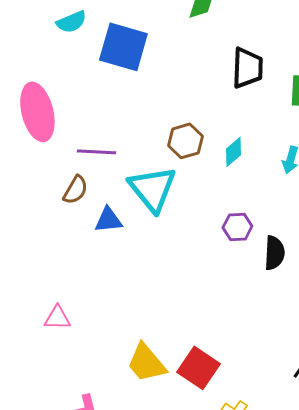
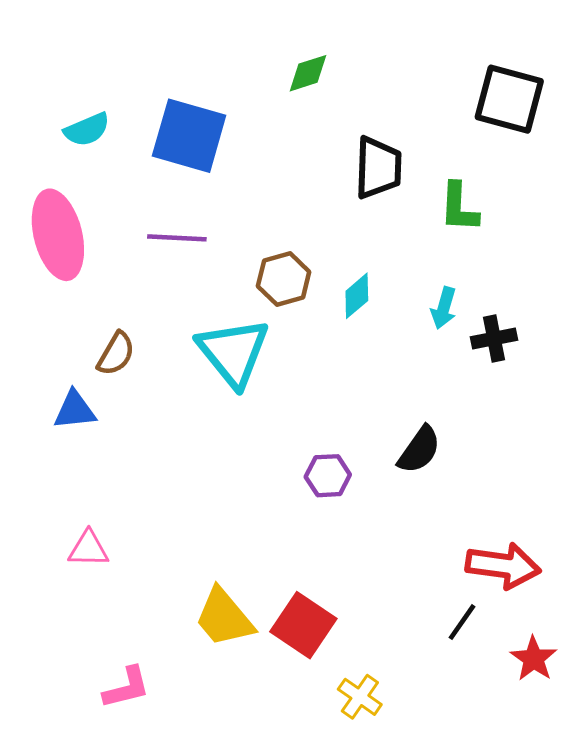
cyan semicircle: (71, 22) -> (87, 130), moved
purple line: (96, 152) -> (177, 238), moved
blue triangle: (108, 220) -> (75, 410), moved
purple hexagon: (237, 227) -> (328, 476), moved
black semicircle: (274, 253) -> (419, 450), turned 32

